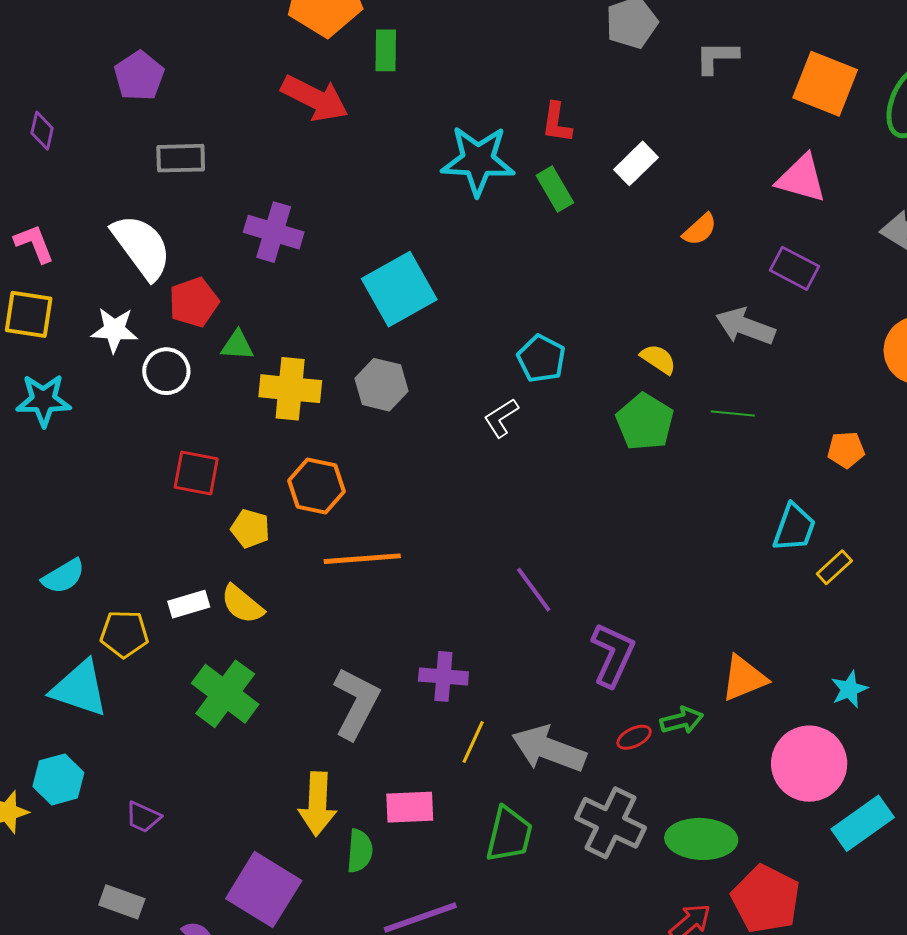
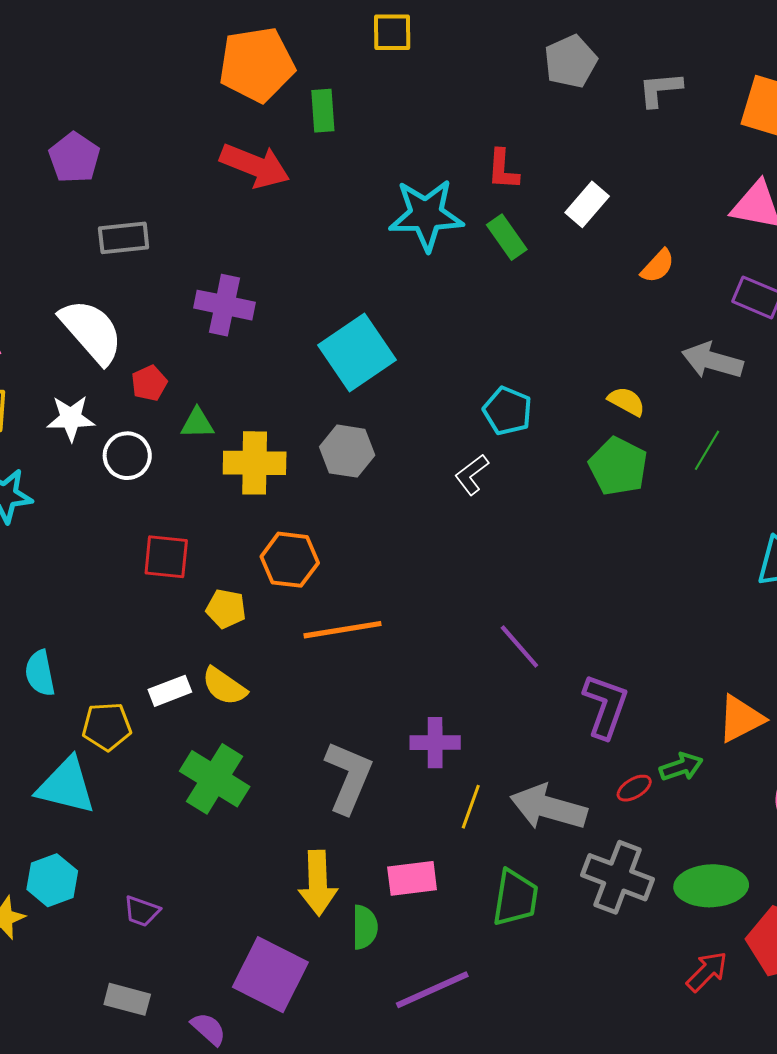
red pentagon: (194, 302) -> (149, 383), size x0.7
green line: (733, 413) -> (707, 450), turned -60
cyan semicircle: (63, 576) -> (40, 673), turned 114

